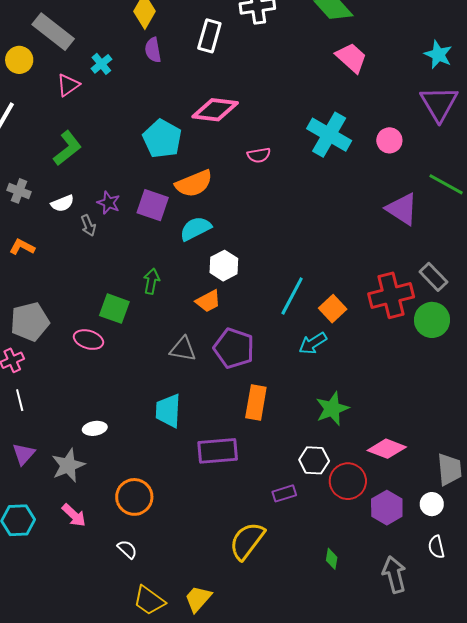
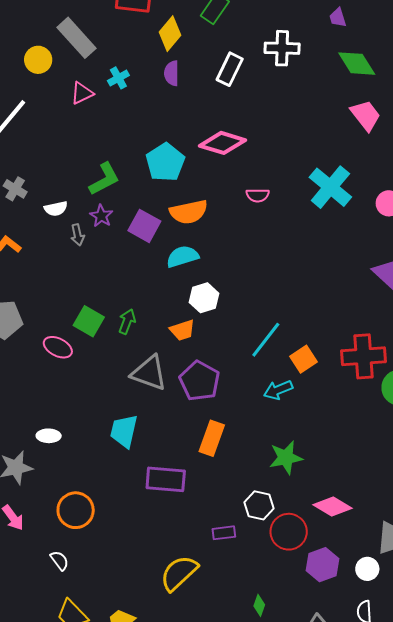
green L-shape: (67, 148) -> (104, 179), moved
green arrow: (151, 281) -> (127, 321), moved
gray triangle: (183, 349) -> (149, 373), size x1.4

